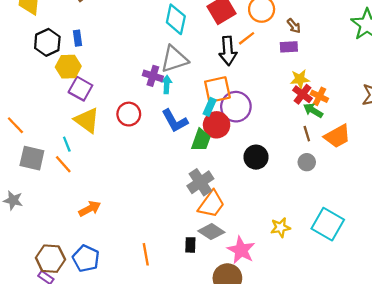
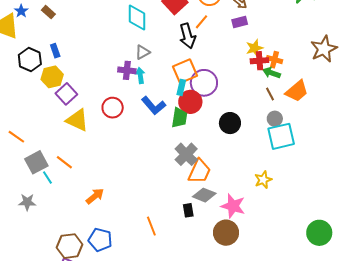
gray triangle: (174, 59) -> (143, 52), size x0.6
purple square: (80, 89) -> (66, 94), turned 30
red cross: (303, 94) -> (259, 61), turned -30
cyan line: (67, 144) -> (47, 178), moved
gray square: (32, 158) -> (36, 162), turned -30
cyan square: (328, 224) -> (281, 136), moved, turned -32

